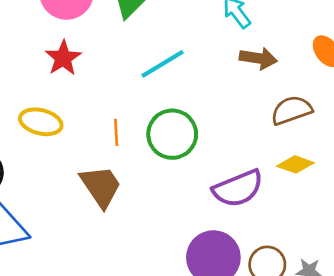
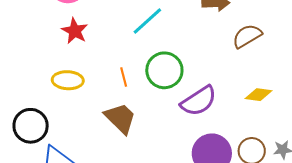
yellow diamond: (295, 164) -> (258, 95), moved
purple semicircle: (238, 188) -> (199, 101), moved

